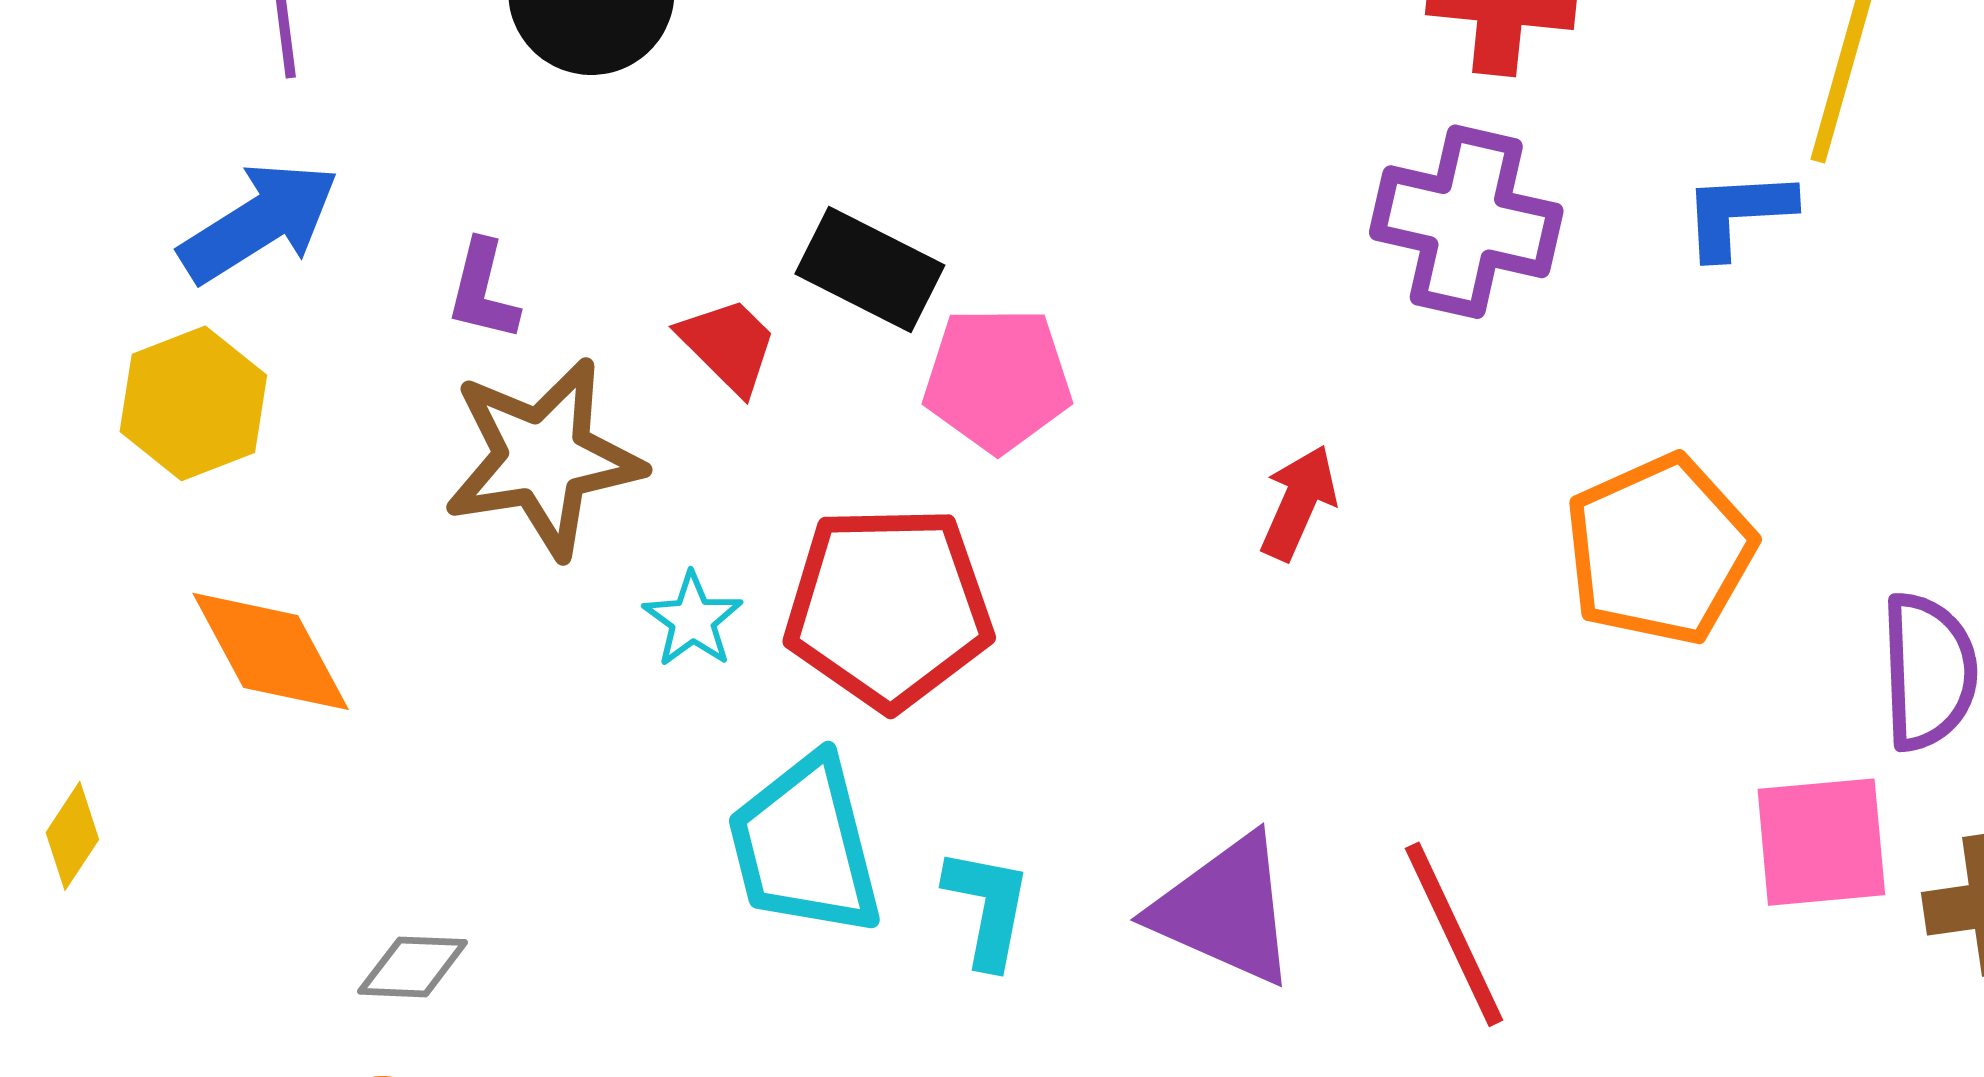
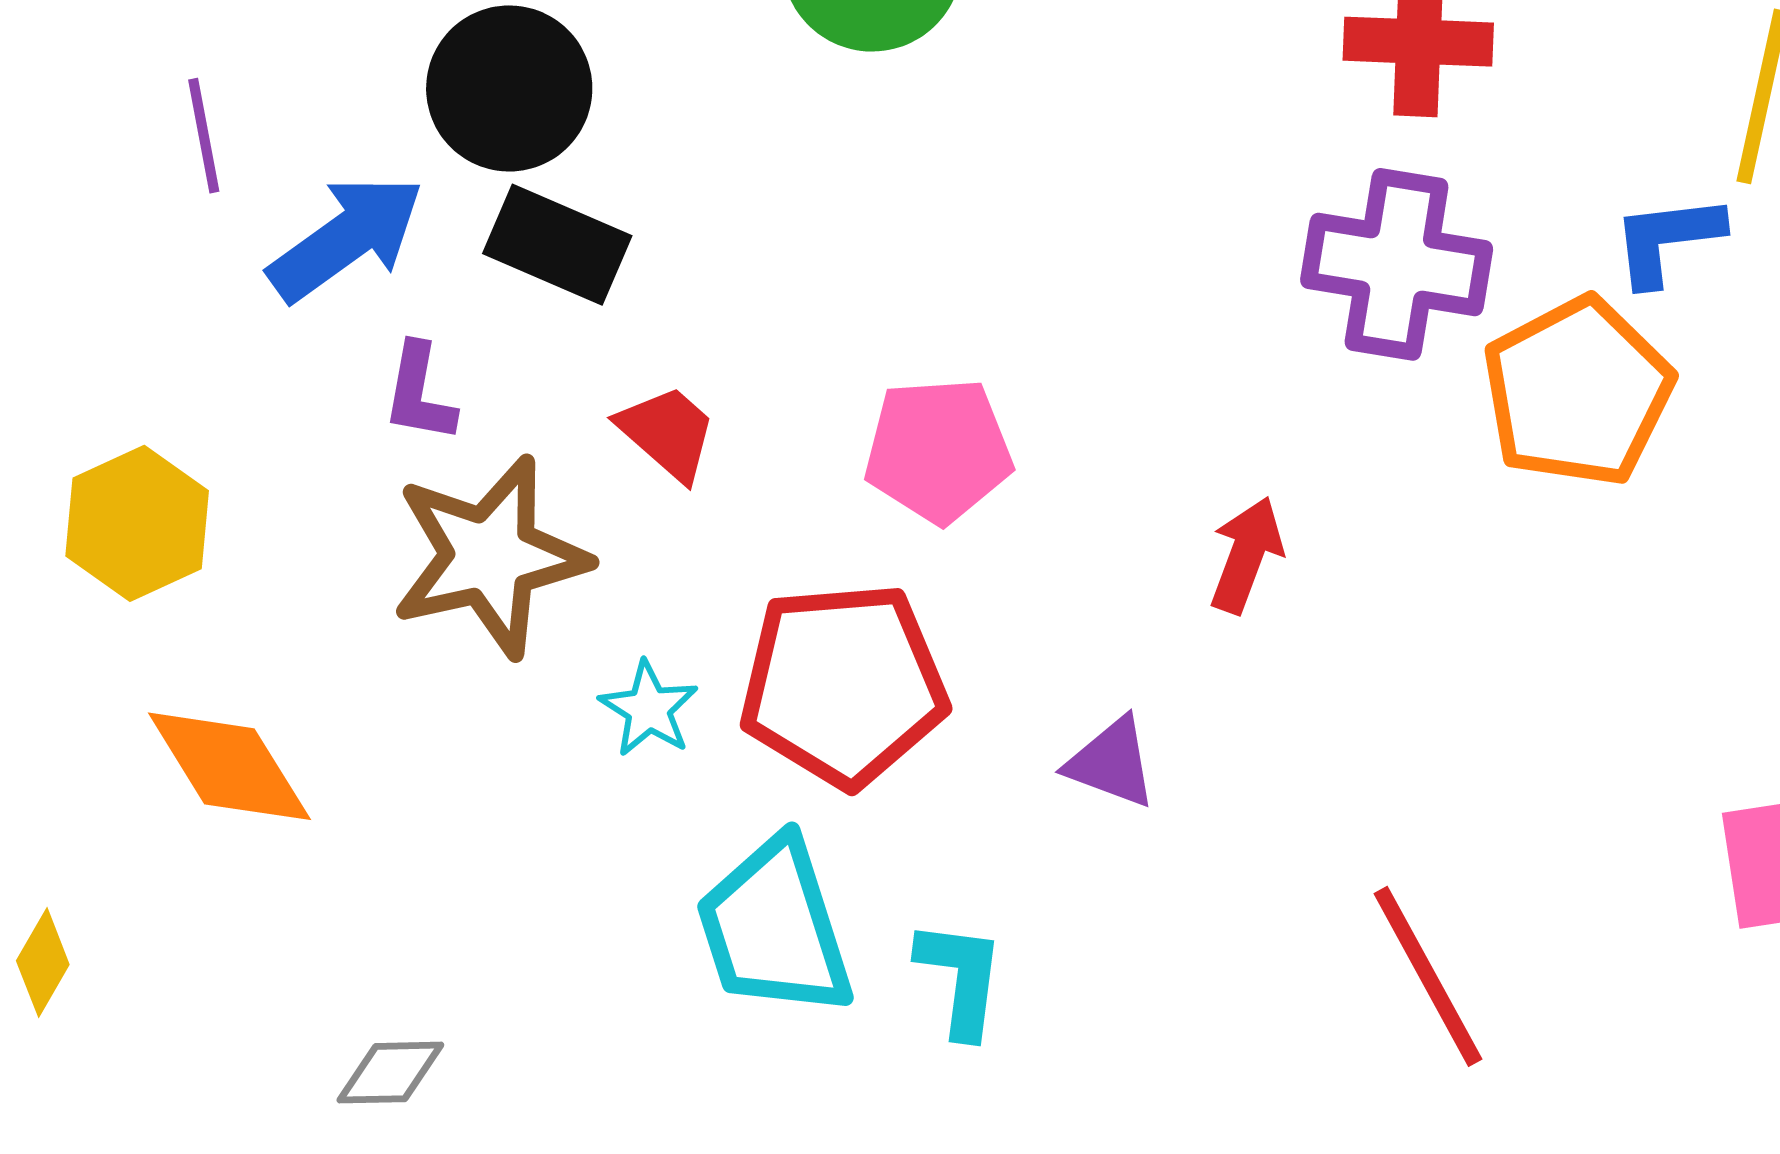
blue arrow: (259, 222) -> (346, 238), moved
black rectangle: (870, 269) -> (557, 245), moved
orange pentagon: (1660, 550) -> (1578, 392), moved
purple triangle: (1225, 910) -> (1111, 763), moved, size x0.6

